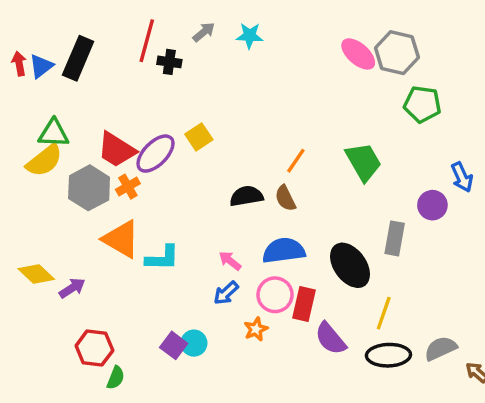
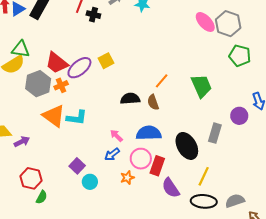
cyan L-shape: (162, 258) -> (77, 118), moved
purple square: (174, 345) -> (77, 166), moved

